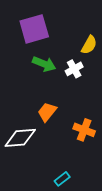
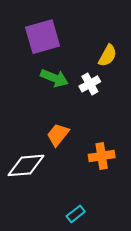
orange cross: (84, 130) -> (102, 156), turned -30

